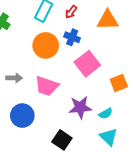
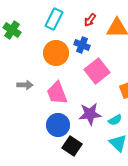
red arrow: (71, 12) -> (90, 20), moved
pink trapezoid: (47, 86) -> (57, 93), turned 50
blue circle: (22, 116) -> (58, 125), moved

